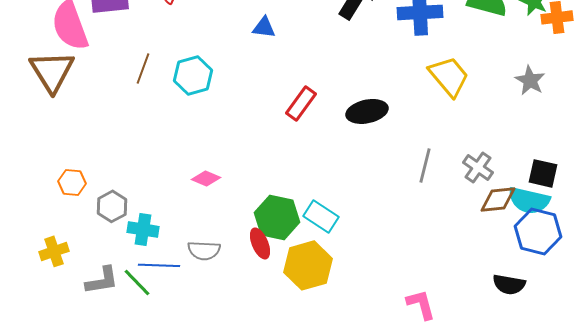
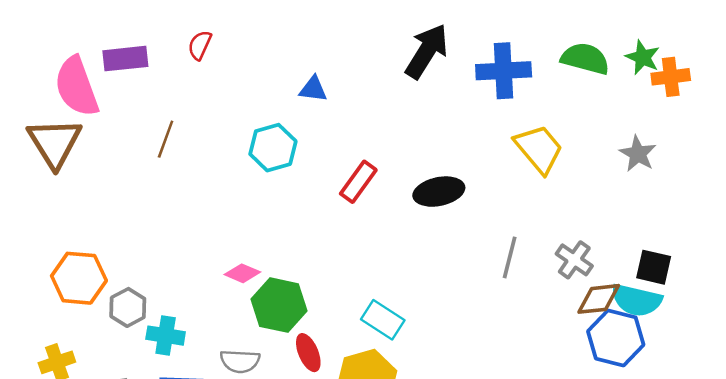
cyan hexagon: (193, 75) -> (273, 148), moved
orange hexagon: (72, 182) -> (79, 278), size x1.6
green hexagon: (277, 217) -> (279, 305), moved
blue hexagon: (538, 231) -> (616, 338), moved

